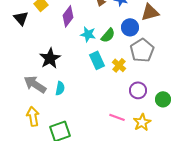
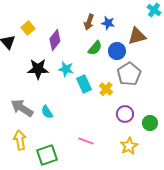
cyan star: (88, 34) -> (66, 69), moved
green semicircle: (108, 35) -> (95, 48), moved
black star: (50, 58) -> (38, 69), moved, turned 30
cyan semicircle: (60, 88) -> (47, 112), turned 136
pink line: (117, 117) -> (86, 141), moved

